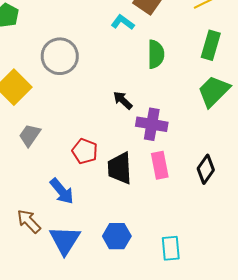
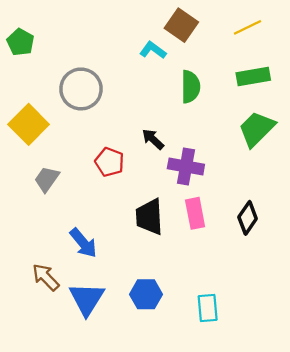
green rectangle: (211, 45) -> (253, 76), turned 64
red pentagon: (85, 151) -> (110, 162), moved

